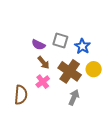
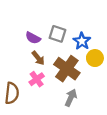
yellow circle: (94, 69) -> (95, 58), moved

